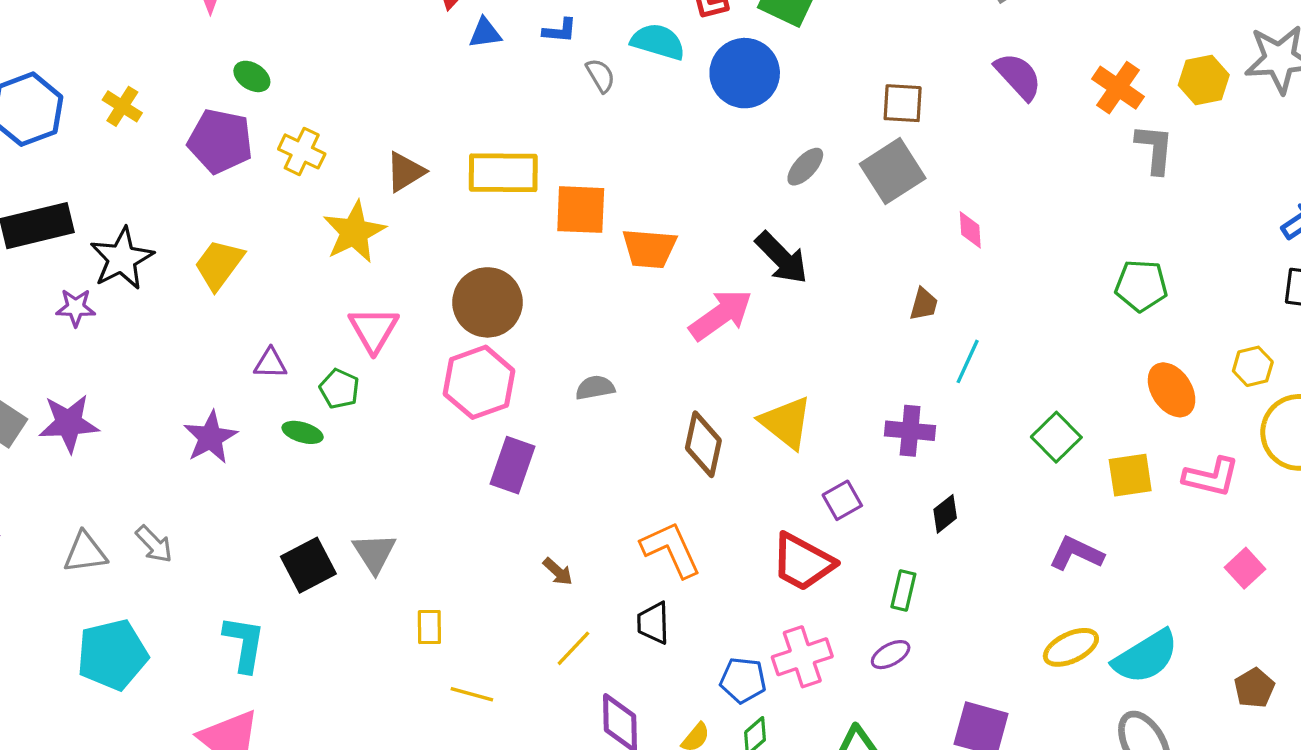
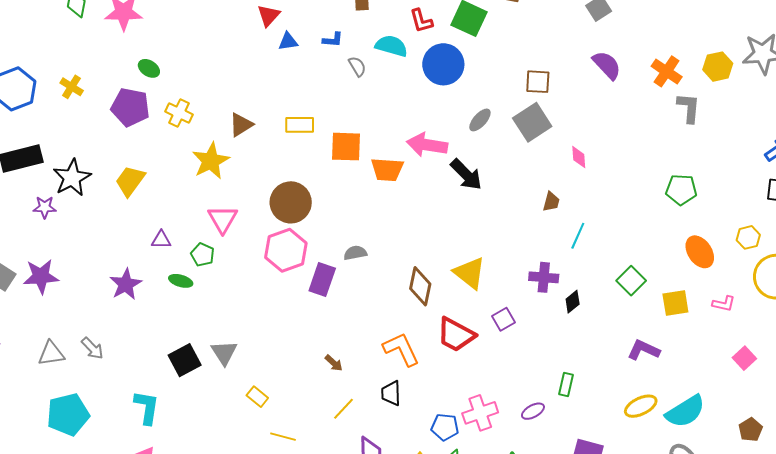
yellow rectangle: (503, 173) -> (300, 125), size x0.7
pink arrow: (721, 315) -> (427, 145), moved, turned -135
purple rectangle: (513, 465) -> (322, 280), moved
pink L-shape: (1211, 477) -> (724, 304), size x0.7
black diamond: (945, 514) -> (573, 302), moved
red trapezoid: (803, 562) -> (456, 335), moved
green rectangle: (903, 590) -> (566, 385), moved
yellow rectangle: (429, 627) -> (257, 397), turned -50

